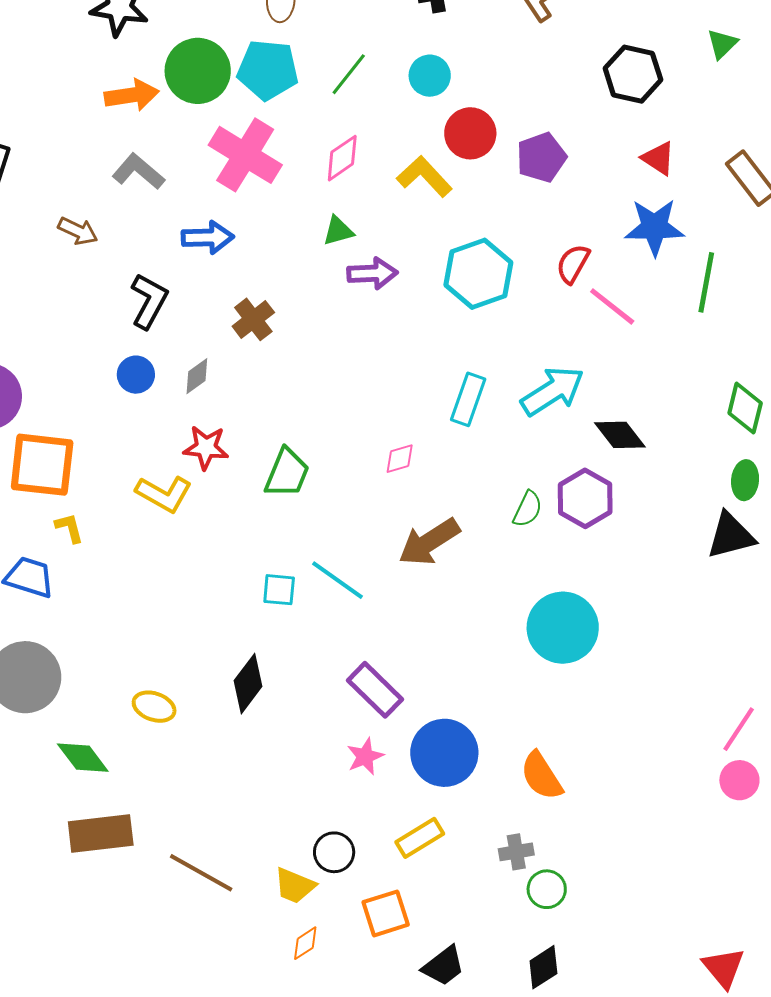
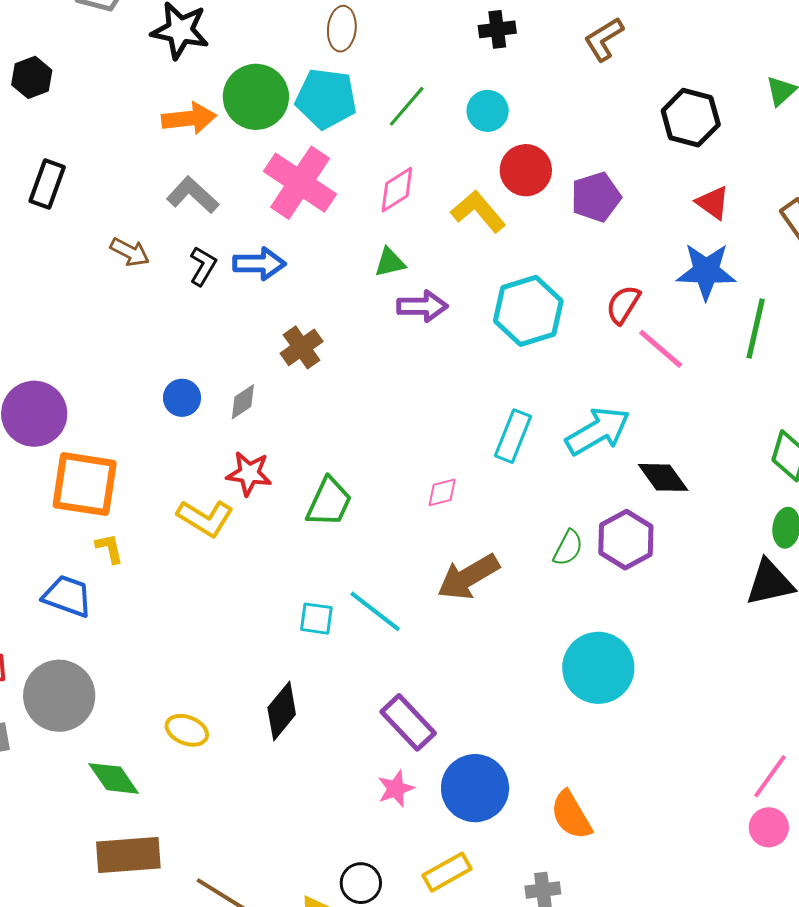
black L-shape: (149, 301) -> (203, 266), moved, size x0.7

